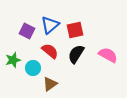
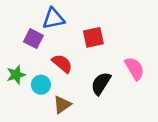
blue triangle: (50, 25) -> (53, 19), moved, turned 30
black semicircle: (76, 54) -> (101, 83), moved
pink semicircle: (108, 55) -> (135, 68), turned 30

